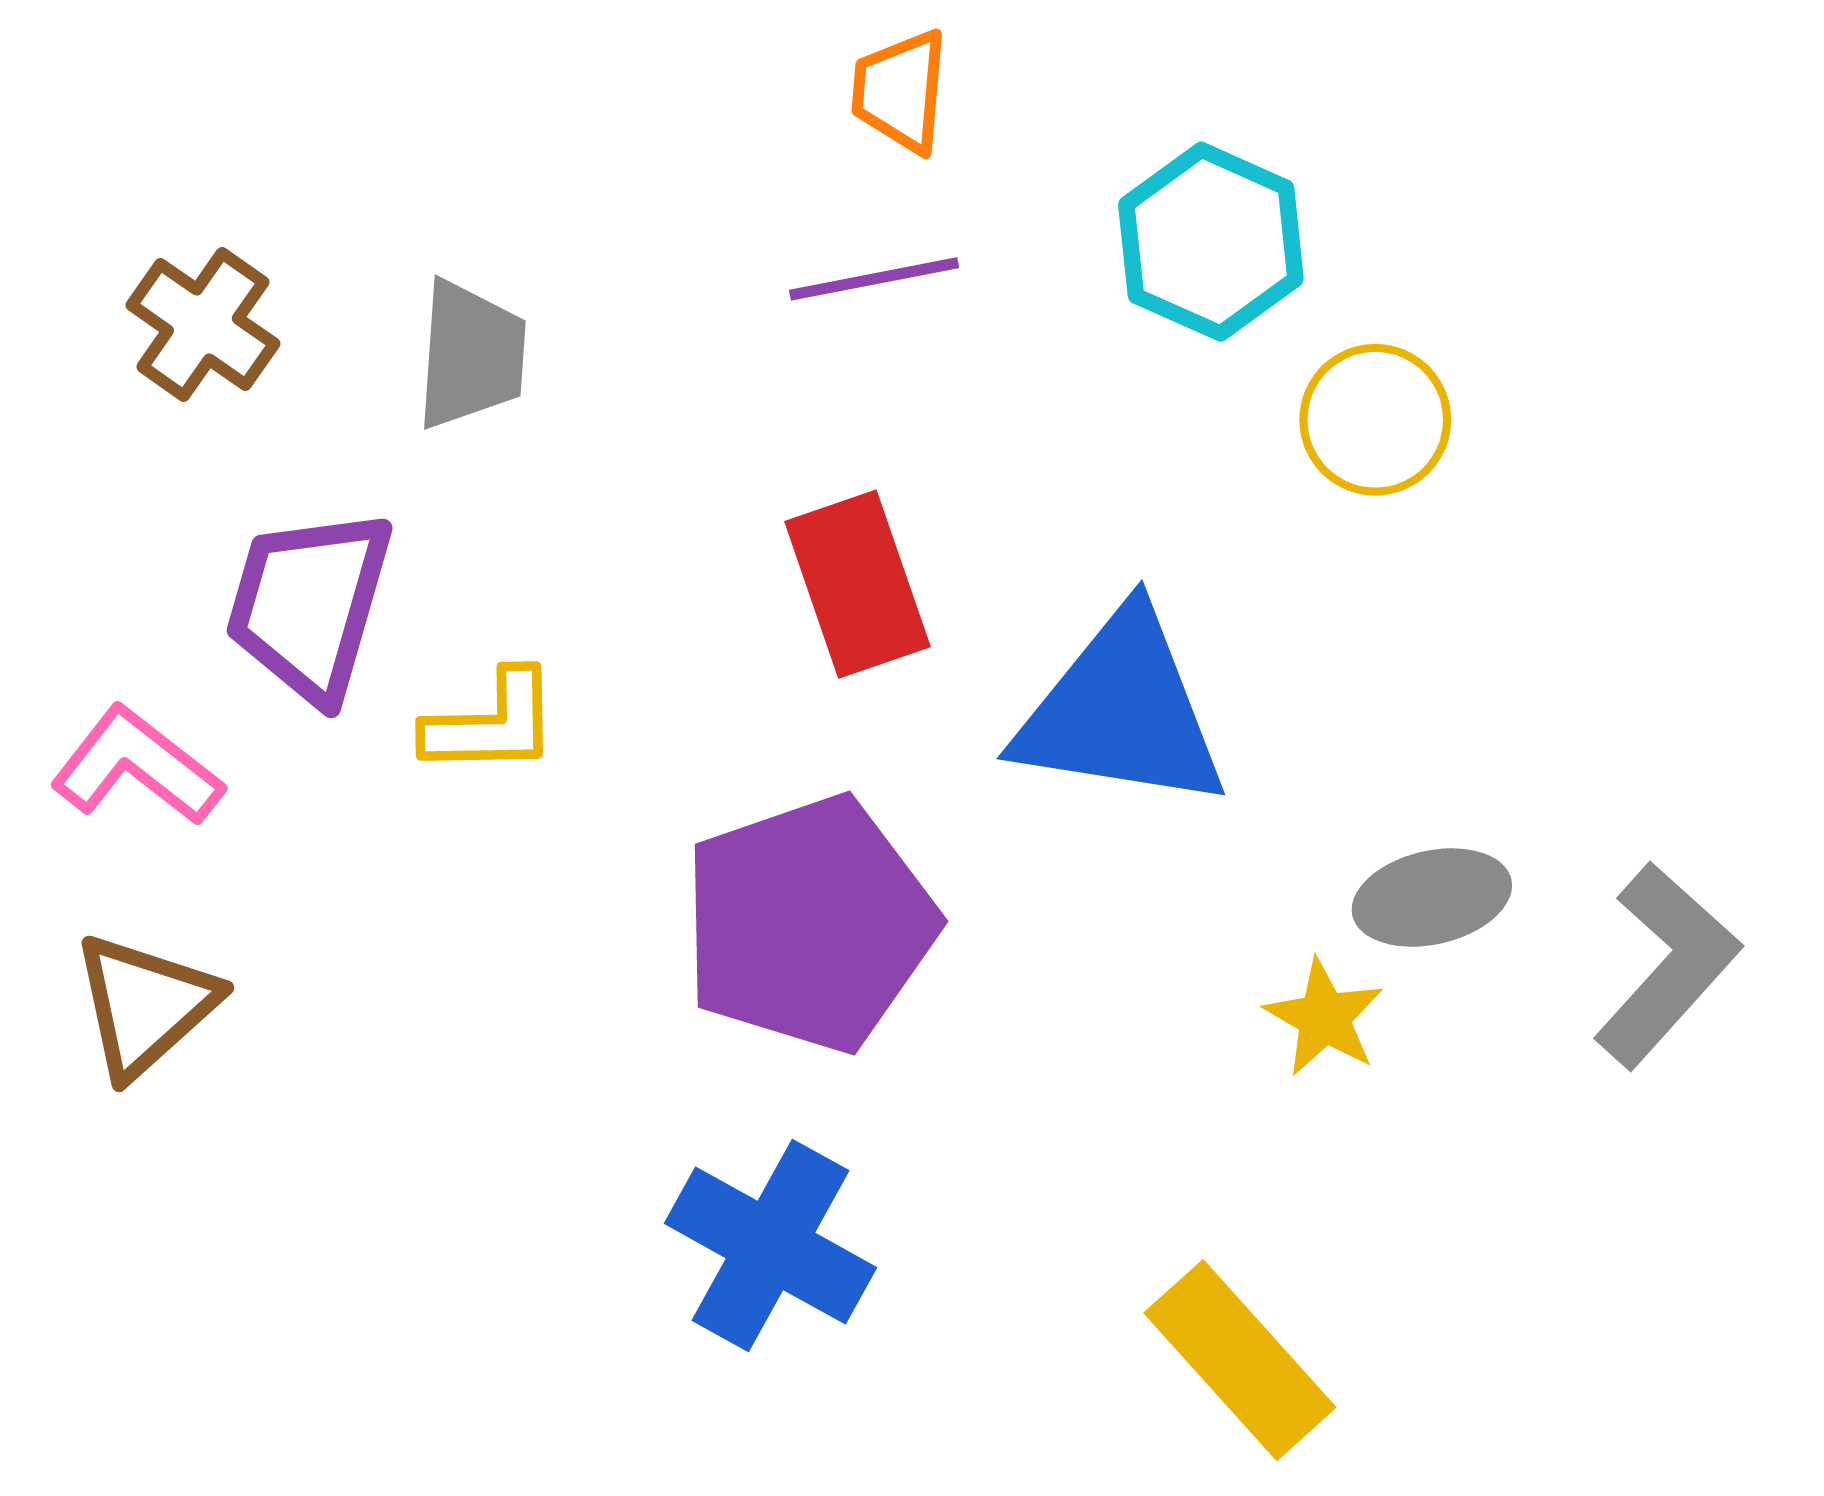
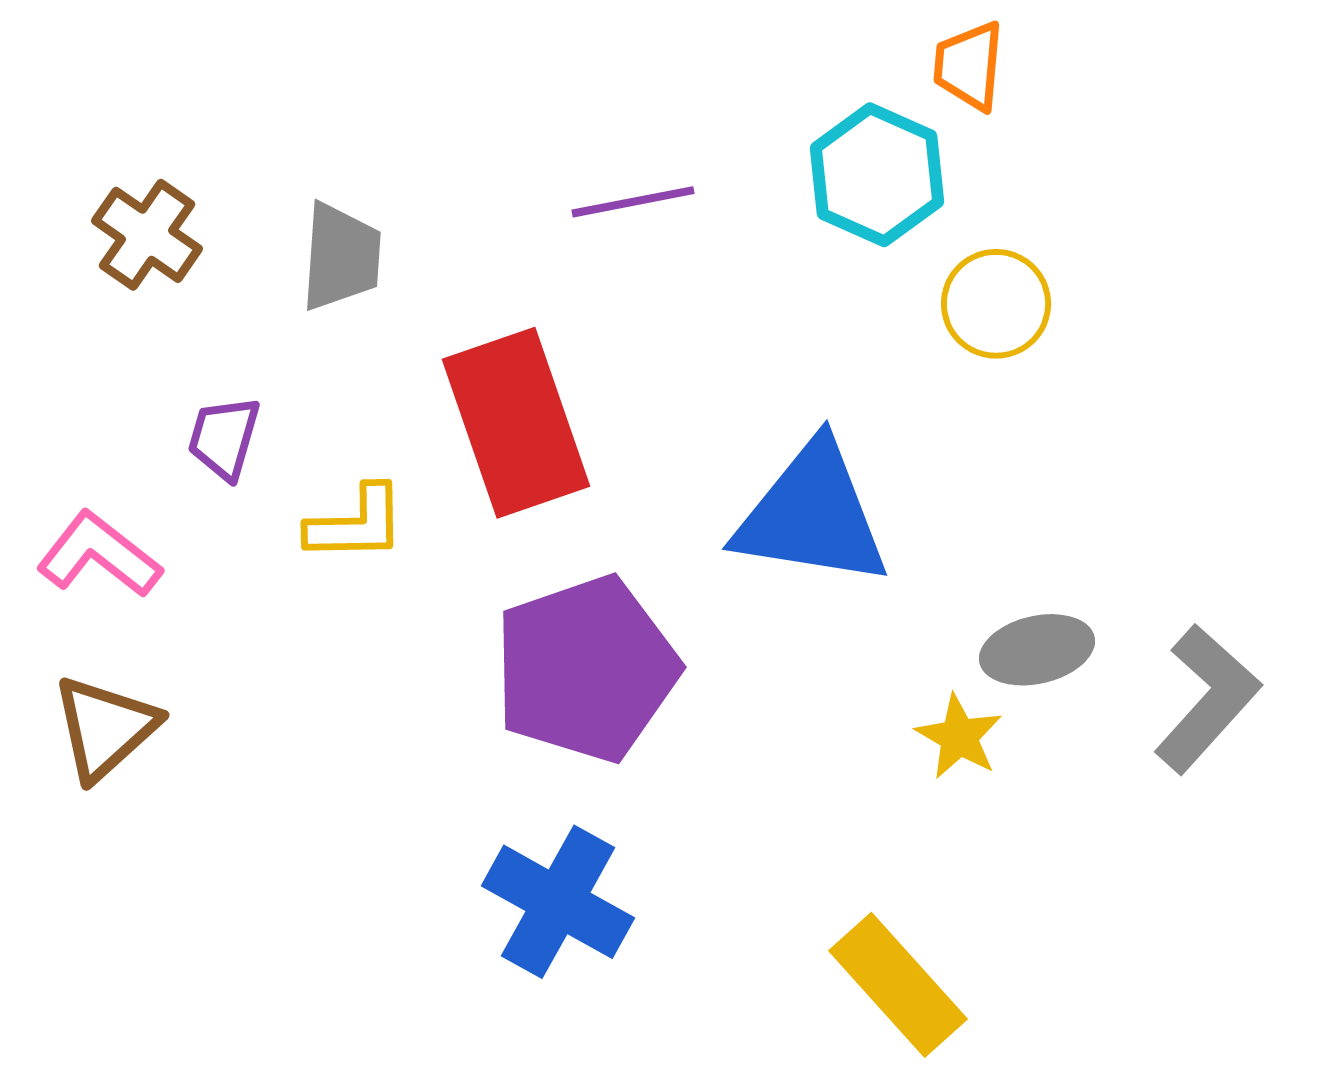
orange trapezoid: (900, 91) -> (969, 66), moved
red rectangle: (857, 584) -> (516, 423), moved, size x1.4
purple trapezoid: (309, 605) -> (224, 438), size x0.6

